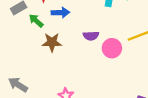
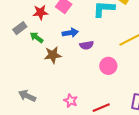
blue arrow: (60, 13) -> (70, 33), moved
pink circle: (112, 48) -> (108, 66), moved

